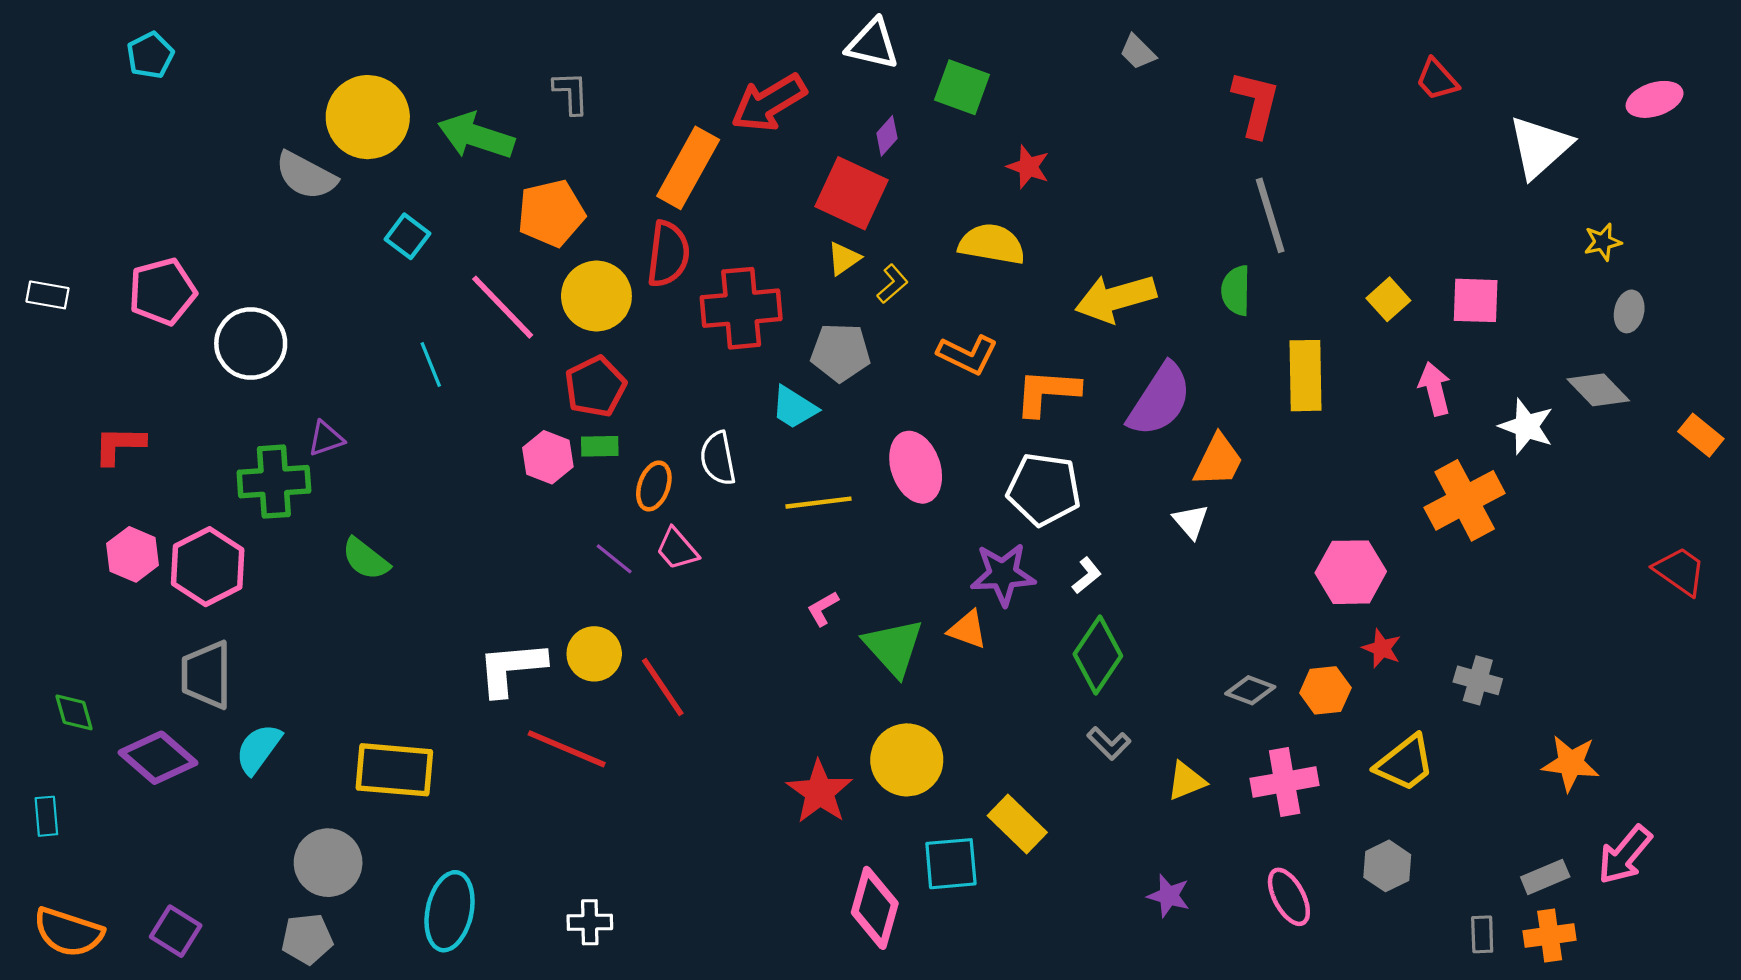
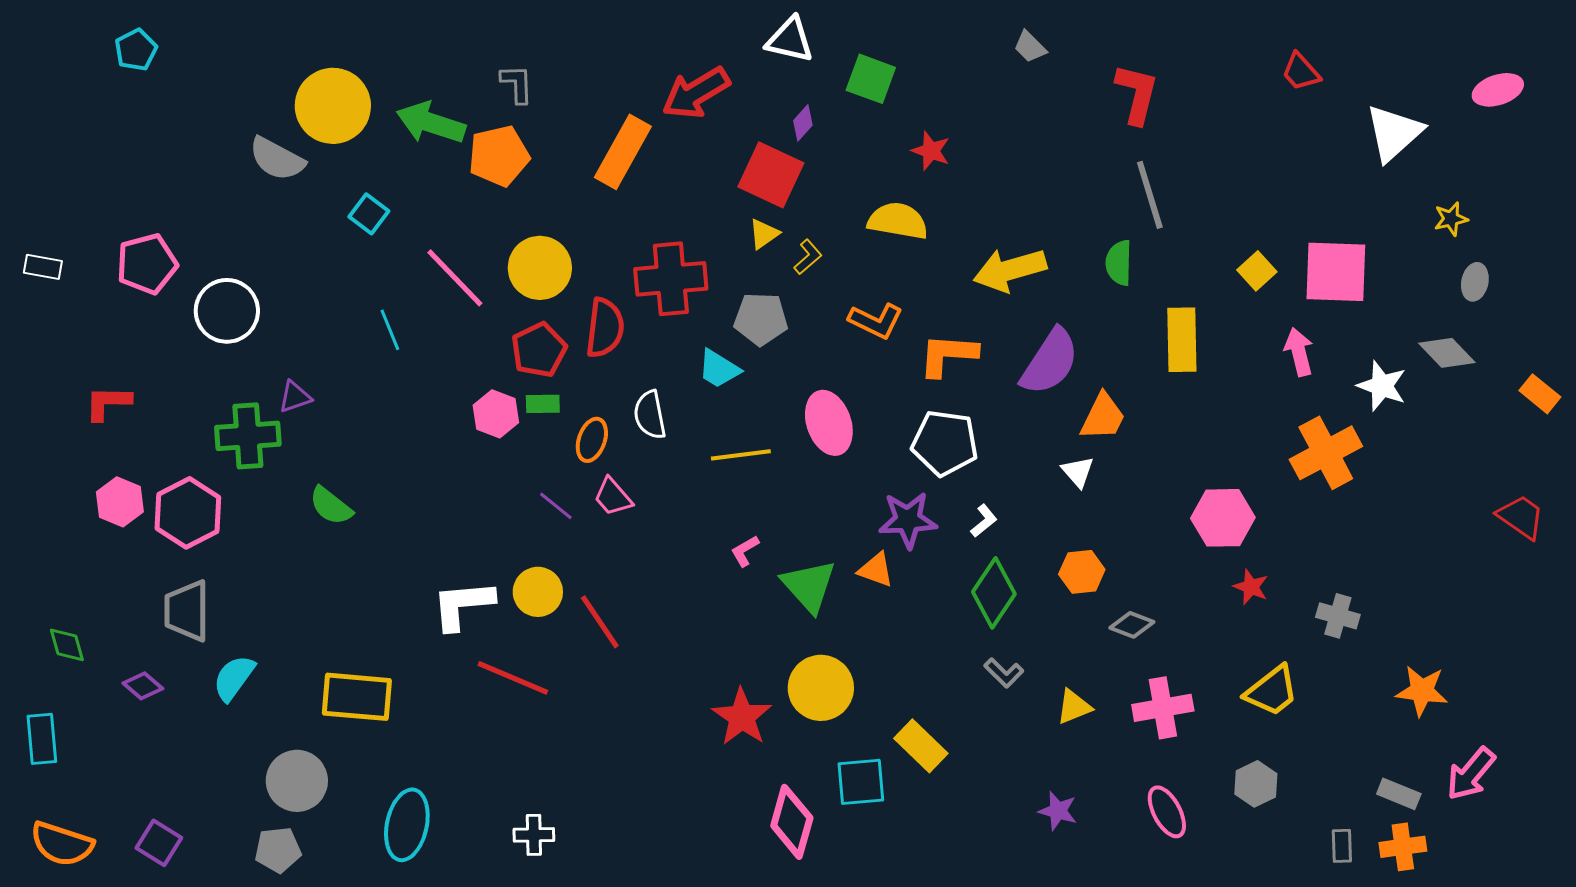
orange pentagon: (551, 213) -> (499, 156), moved
red semicircle: (668, 254) -> (605, 328), moved
pink square: (1476, 300) -> (1336, 272), size x1.5
orange hexagon: (1325, 690) -> (1082, 572), moved
purple diamond: (158, 758) -> (143, 686), size x0.6
cyan rectangle: (46, 816) -> (42, 739), size x1.4
gray rectangle: (1545, 877) -> (1399, 794), turned 45

